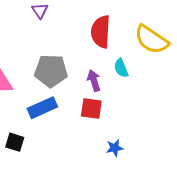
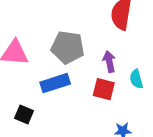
cyan semicircle: (121, 68) -> (136, 79), moved

